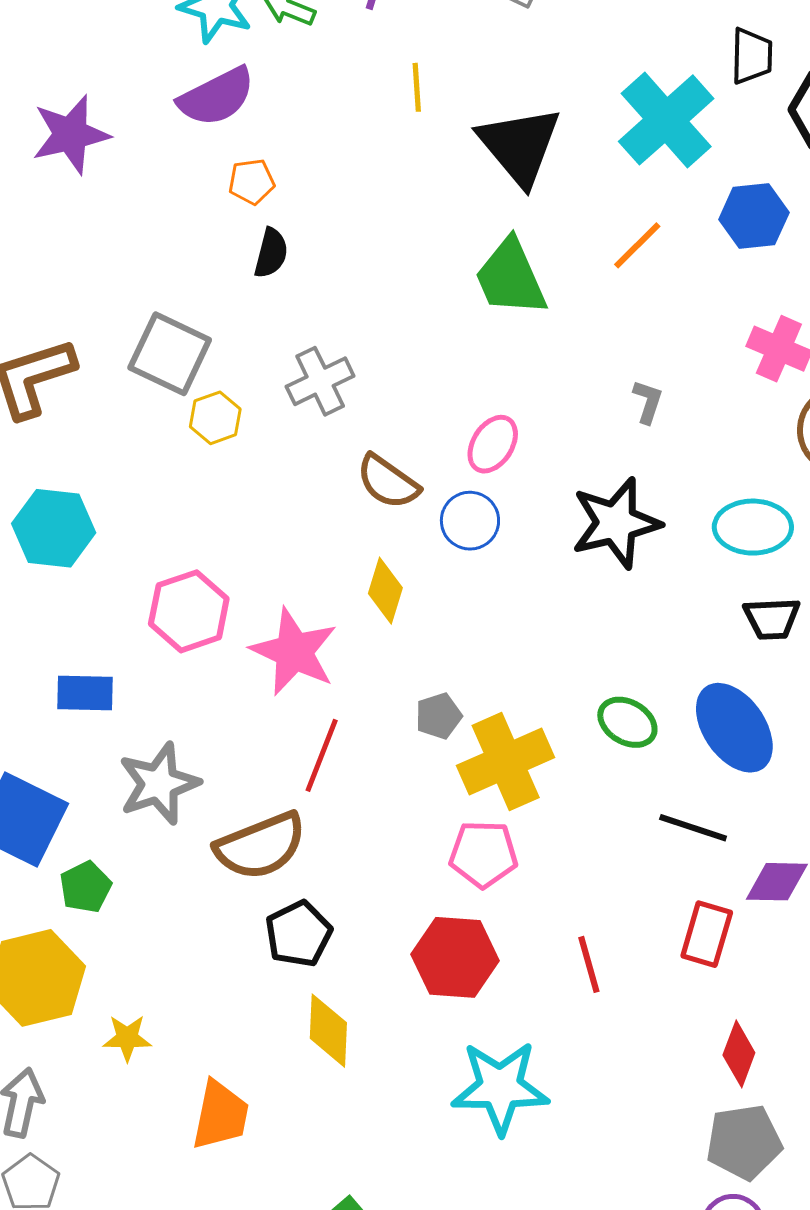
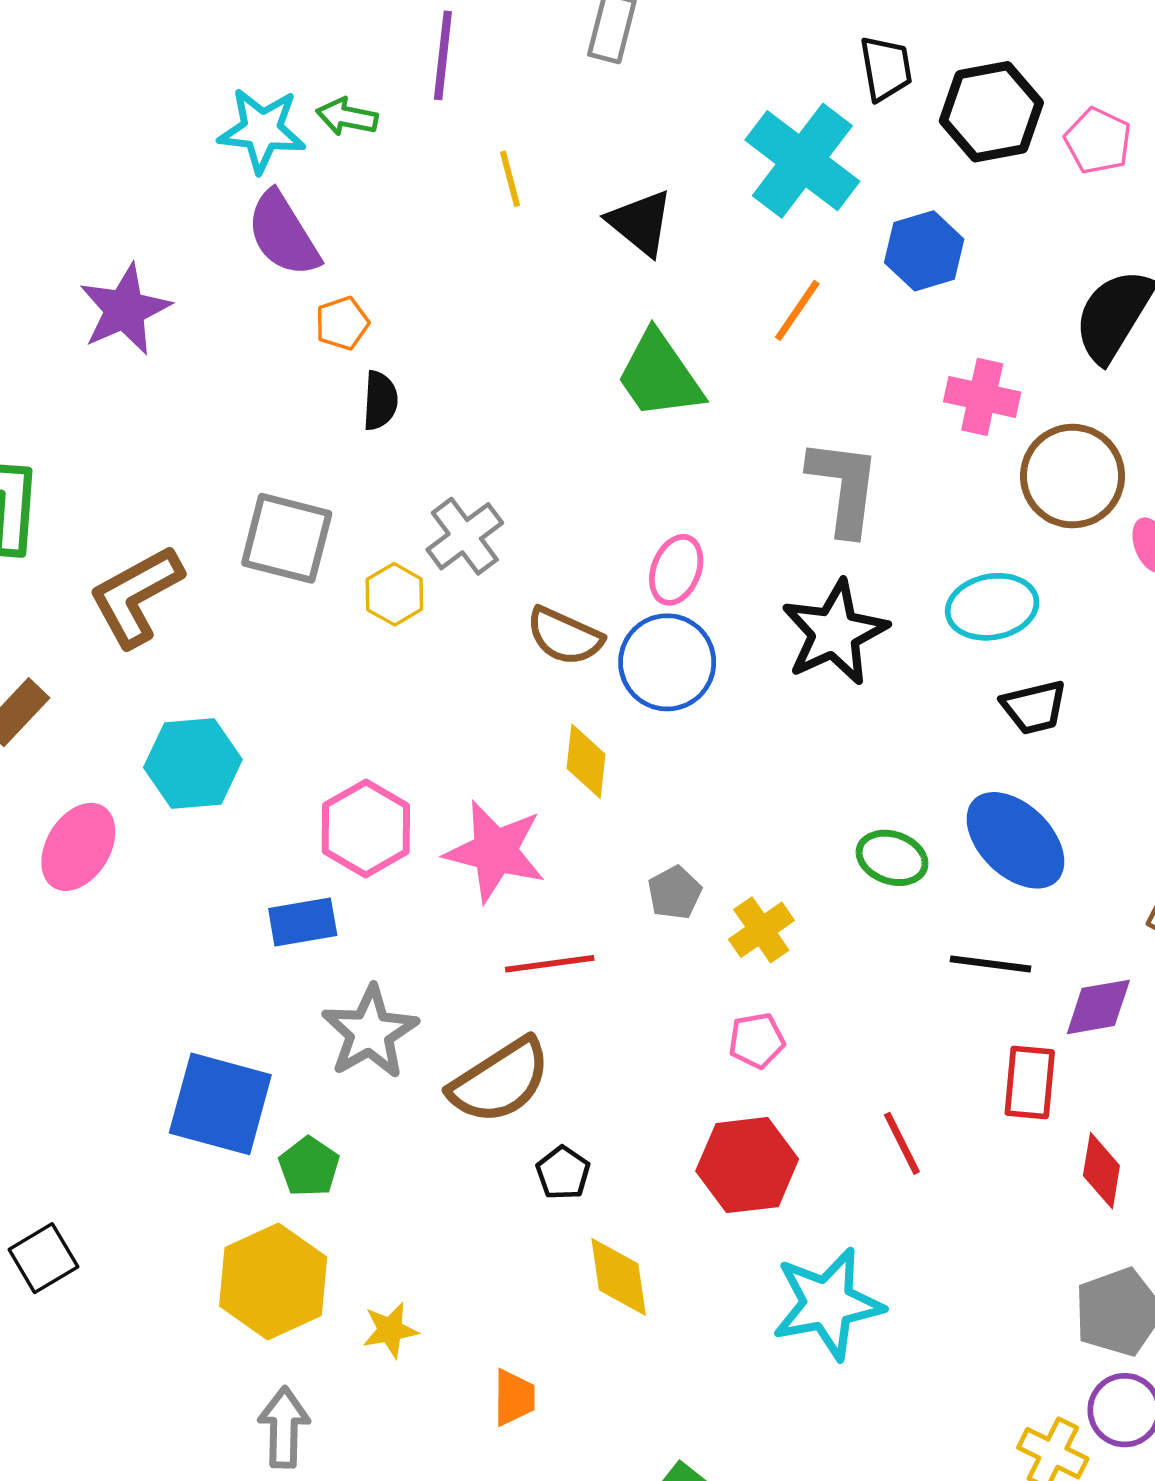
purple semicircle: (217, 97) -> (283, 234), turned 96
black triangle: (520, 146) -> (640, 223), size x0.7
gray L-shape: (648, 402) -> (844, 487), size x2.0
yellow hexagon: (215, 418) -> (394, 594), moved
blue circle: (470, 521) -> (667, 662), size x1.4
blue rectangle: (85, 693) -> (303, 922), moved
red line: (322, 755) -> (550, 964), turned 72
yellow cross: (506, 762) -> (761, 930), size x0.6
pink pentagon: (483, 854) -> (757, 1041), size x0.7
black pentagon: (299, 934) -> (563, 1173), size x0.7
red diamond: (739, 1054) -> (1101, 1171), moved
orange trapezoid: (220, 1115) -> (514, 1398), size x0.7

